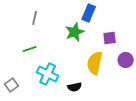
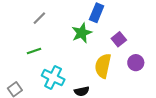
gray line: (35, 18) -> (39, 18), turned 32
purple square: (110, 38) -> (119, 39), turned -32

